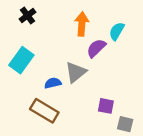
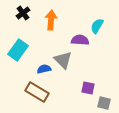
orange arrow: (82, 24) -> (51, 20), moved
purple semicircle: (96, 48) -> (80, 40), turned 48
gray triangle: (76, 72) -> (63, 60), turned -36

